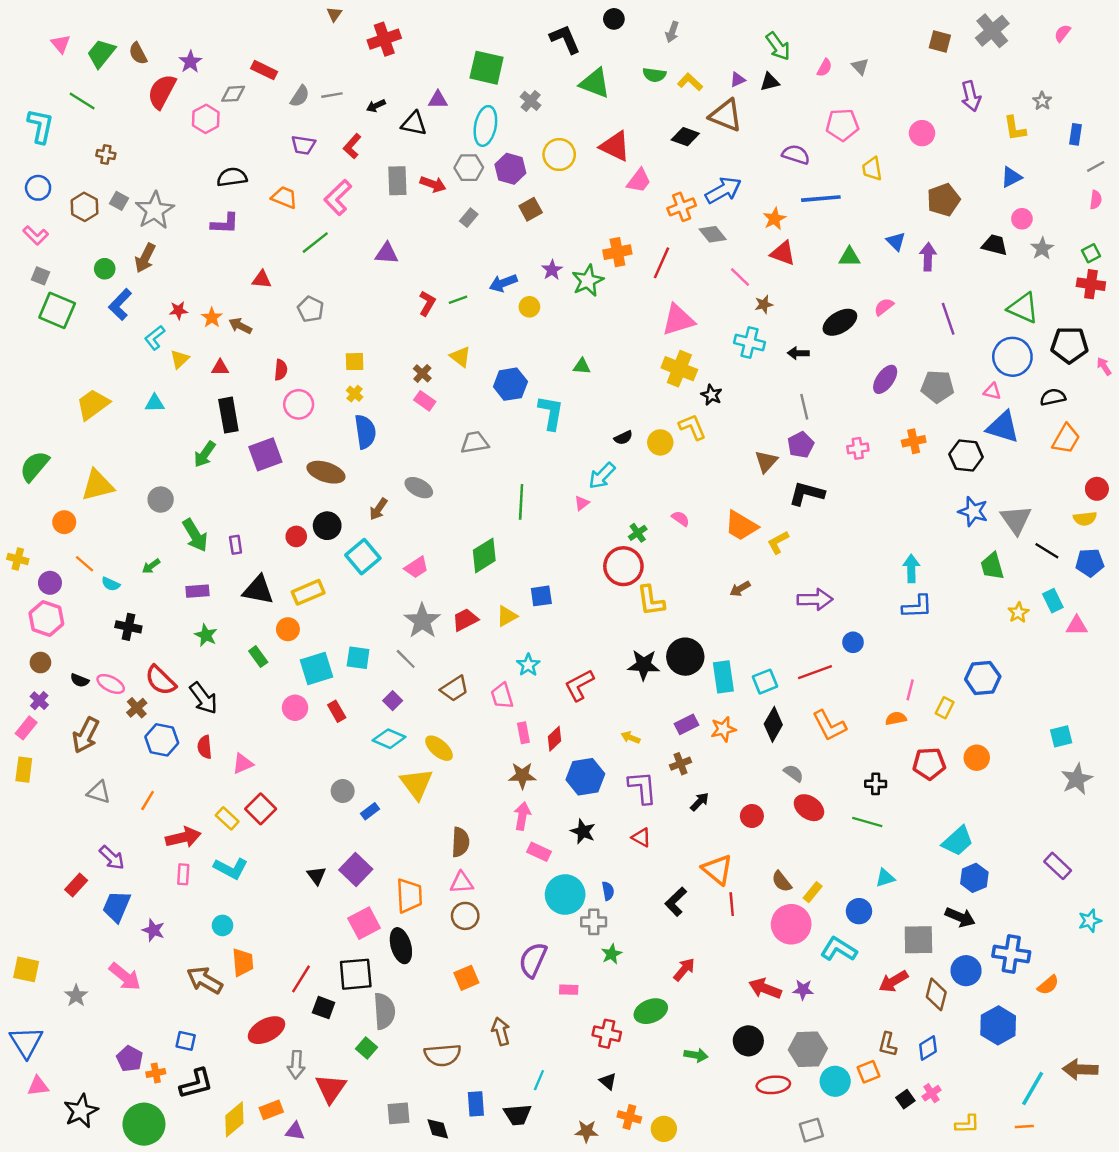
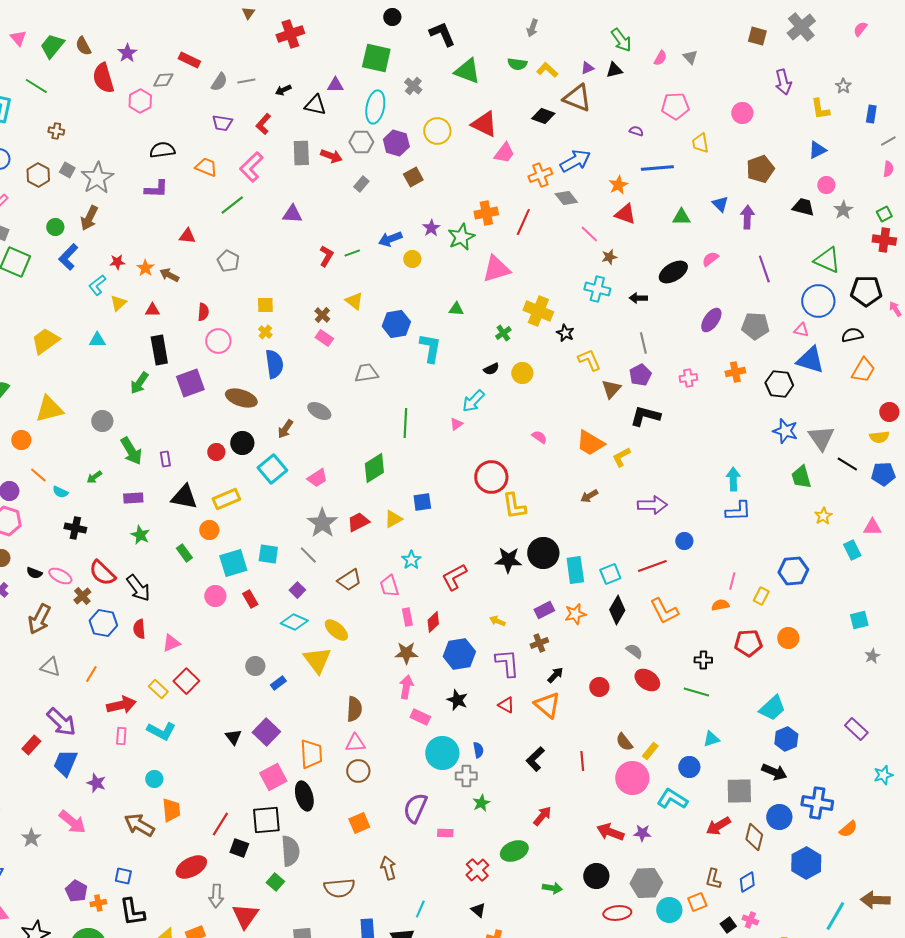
black circle: (614, 19) -> (392, 17), moved
red semicircle: (162, 91) -> (103, 78), turned -44
purple semicircle: (796, 155) -> (636, 131), size x0.6
pink triangle: (678, 320) -> (496, 269), moved
yellow L-shape: (692, 427) -> (589, 360), moved
green cross: (638, 533) -> (503, 333), moved
cyan rectangle: (1053, 601) -> (852, 550), moved
gray star: (1077, 779) -> (872, 656), size x0.6
purple arrow: (112, 858) -> (61, 722), size x1.4
orange triangle: (717, 870) -> (547, 705), moved
red cross: (607, 1034) -> (477, 870), turned 35
black L-shape: (196, 1084) -> (132, 912), turned 96
pink cross: (932, 1093) -> (750, 920), turned -35

